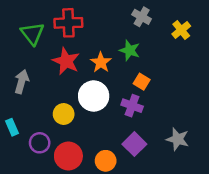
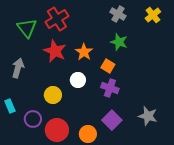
red cross: (68, 23) -> (57, 19), turned -30
yellow cross: (181, 30) -> (153, 15), moved
green star: (130, 50) -> (119, 42), moved
orange square: (142, 82) -> (108, 66), moved
white circle: (94, 96) -> (78, 80), size x0.6

